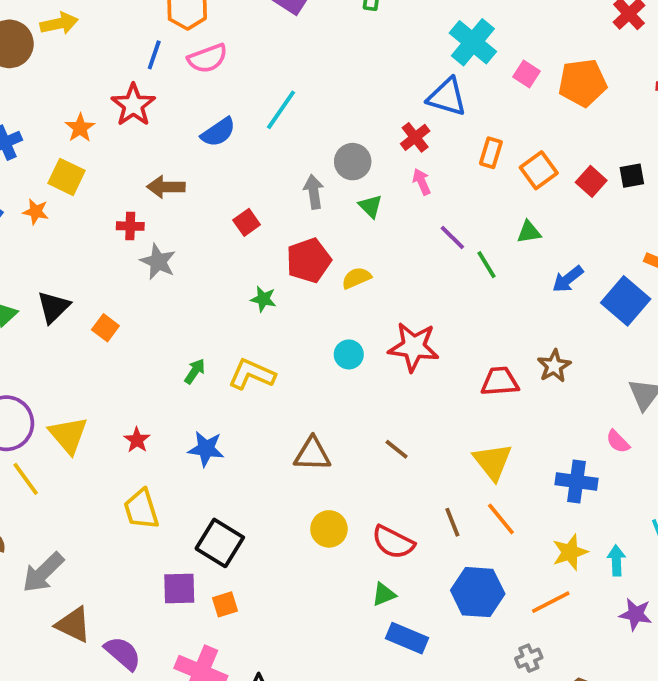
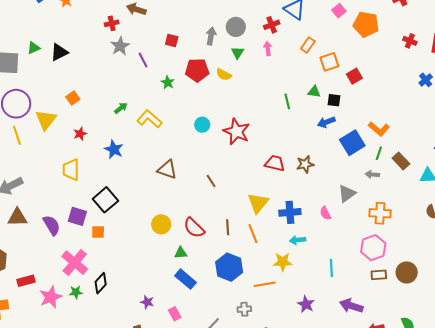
black square: (632, 176) -> (334, 100), moved
red square: (247, 222) -> (172, 41), turned 32
red cross: (130, 226) -> (112, 23), turned -32
purple line: (452, 238) -> (143, 60), moved
yellow semicircle: (356, 278) -> (224, 75), moved, turned -147
orange square: (105, 328) -> (73, 98), moved
blue cross: (577, 481) -> (290, 212), moved, turned -30
yellow circle: (329, 529) -> (161, 224), moved
cyan arrow: (616, 560) -> (297, 240), moved, turned -112
brown triangle: (73, 625) -> (17, 217), turned -45
purple semicircle: (123, 653) -> (52, 225), moved

